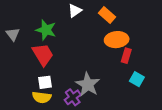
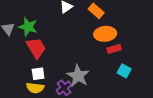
green star: (46, 30) -> (28, 27), moved
red rectangle: (126, 56) -> (114, 49), turned 56

